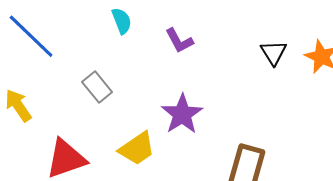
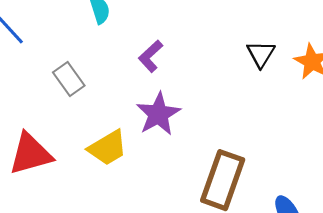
purple L-shape: (179, 41) -> (151, 56), moved, turned 72

